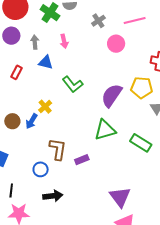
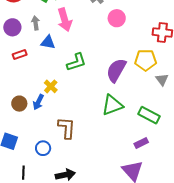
purple circle: (11, 36) -> (12, 27), moved
pink arrow: (64, 41) -> (65, 20), size x1.6
red rectangle: (17, 72) -> (20, 55), turned 48
green L-shape: (73, 84) -> (76, 62), turned -65
purple rectangle: (82, 160) -> (141, 143), moved
blue circle: (41, 169) -> (43, 148), moved

